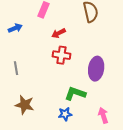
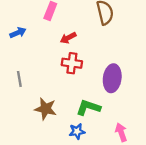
brown star: (25, 105) -> (45, 109), moved

